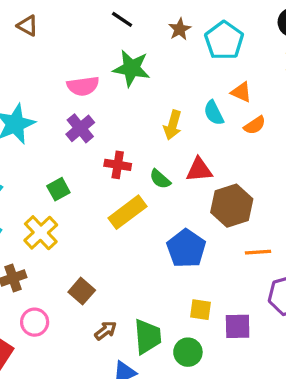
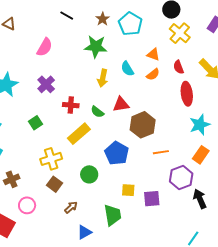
green star: (131, 68) -> (96, 47), moved
pink semicircle: (83, 86) -> (45, 47), moved, turned -48
orange triangle: (241, 92) -> (153, 54), moved
yellow cross: (41, 233) -> (51, 159), moved, turned 30
green trapezoid: (147, 337) -> (113, 215), moved
green circle: (188, 352) -> (89, 174), moved

